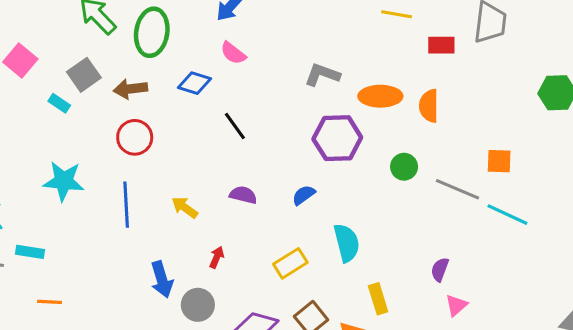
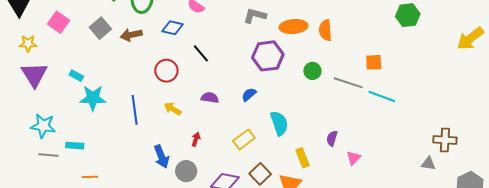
cyan rectangle: (59, 103) -> (76, 76), moved
red circle: (135, 137) -> (166, 71), moved
purple semicircle: (440, 269) -> (332, 138), moved

